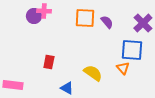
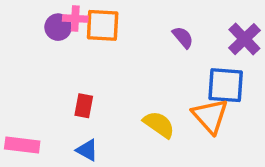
orange square: (85, 18) -> (103, 25), moved
orange triangle: (123, 68) -> (210, 116), size x1.6
blue triangle: (67, 88) -> (87, 150), moved

